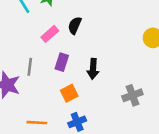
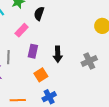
black semicircle: (75, 25) -> (39, 14), moved
gray cross: (132, 95) -> (89, 61), moved

